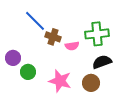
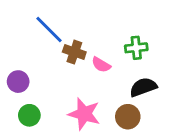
green cross: (97, 34) -> (136, 48), size x0.7
pink semicircle: (72, 46) -> (101, 65), turned 40
green circle: (28, 72) -> (29, 115), moved

